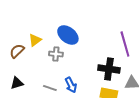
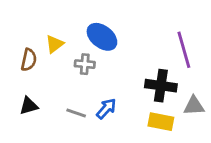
brown semicircle: (17, 51) -> (29, 60), turned 147
blue arrow: (71, 85) -> (106, 109), turned -112

